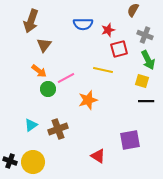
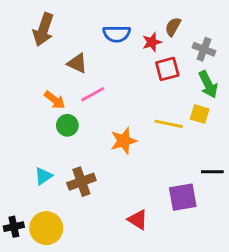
brown semicircle: (133, 10) -> (173, 27), moved
brown triangle: (44, 45) -> (77, 63), moved, turned -42
yellow line: (103, 70) -> (169, 124), moved
pink line: (66, 78) -> (93, 94), moved
black line: (146, 101) -> (212, 172), moved
black cross: (10, 161) -> (14, 227), turned -32

